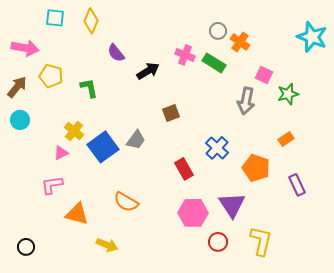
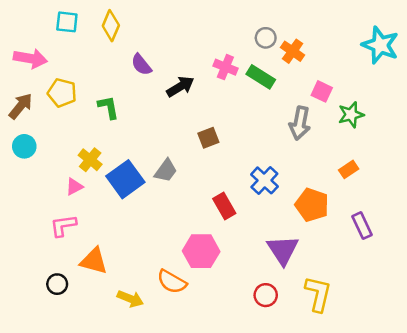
orange semicircle: (126, 202) -> (172, 282), moved
pink hexagon: (193, 213) -> (201, 251), moved
black circle: (26, 247) -> (57, 284), moved

